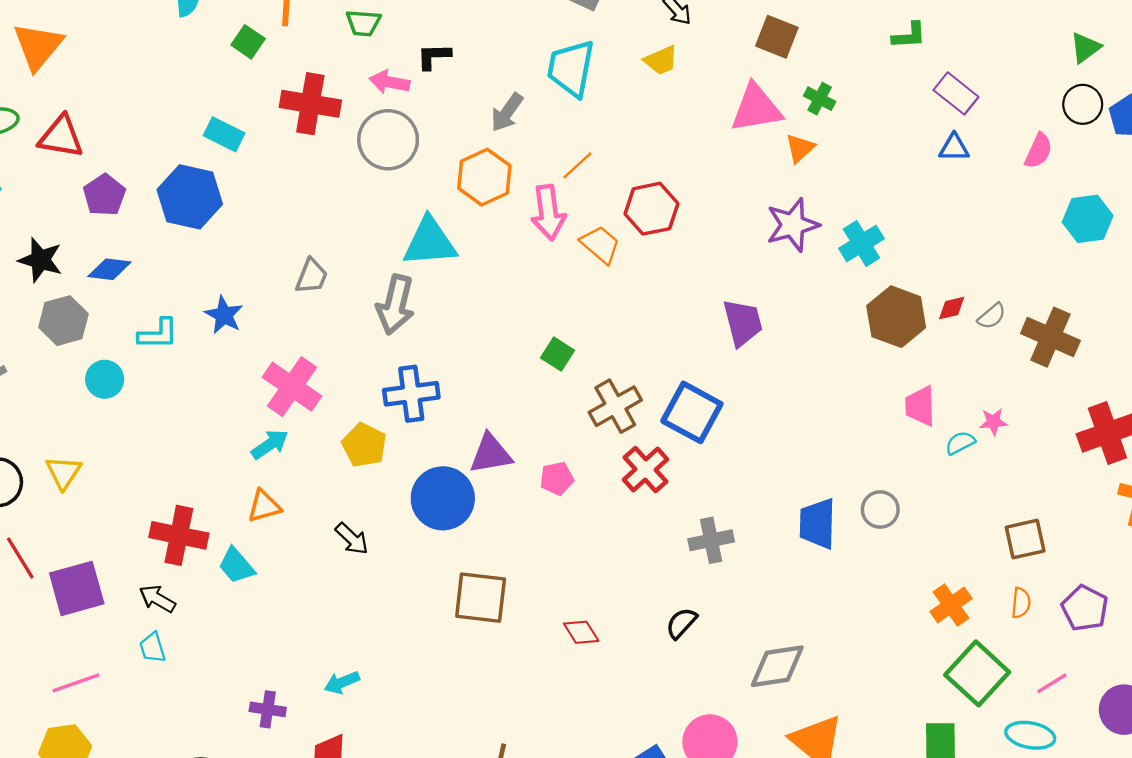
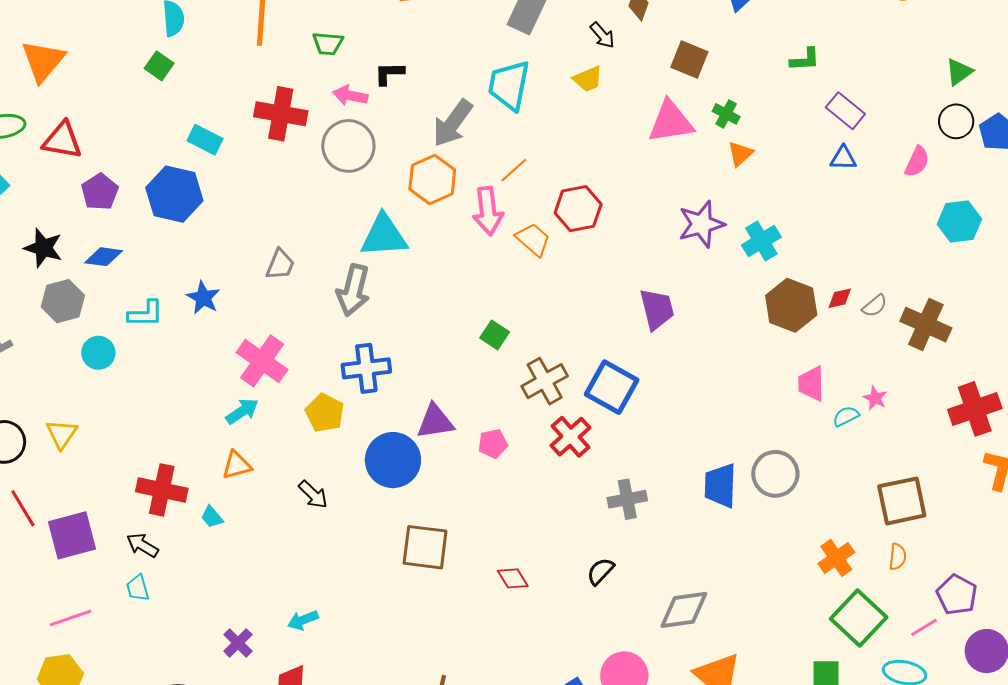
green square: (248, 42) -> (159, 66), moved
gray arrow: (507, 112) -> (453, 123), size x1.4
orange triangle: (800, 148) -> (740, 154), moved
pink star: (993, 422) -> (875, 398), turned 30
gray circle: (880, 510) -> (775, 474), size x1.4
brown square: (1025, 539) -> (902, 501), size x1.4
cyan trapezoid: (236, 566) -> (212, 517), size x0.7
purple pentagon: (1085, 608) -> (957, 595), moved
purple cross: (268, 709) -> (238, 643), turned 36

